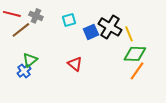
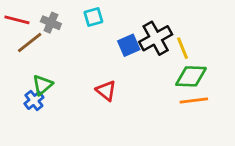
cyan square: (69, 20) -> (93, 17), moved
black cross: (110, 27) -> (156, 38), turned 30
orange line: (137, 71) -> (194, 100), turned 48

